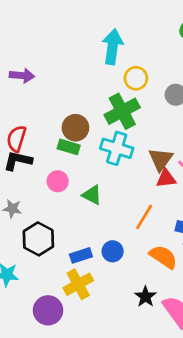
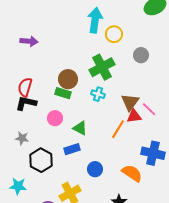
yellow circle: (136, 78) -> (114, 34), moved
cyan cross: (117, 148) -> (98, 94), size x0.6
orange line: (144, 217) -> (118, 129), moved
blue rectangle: (81, 255) -> (72, 149), moved

